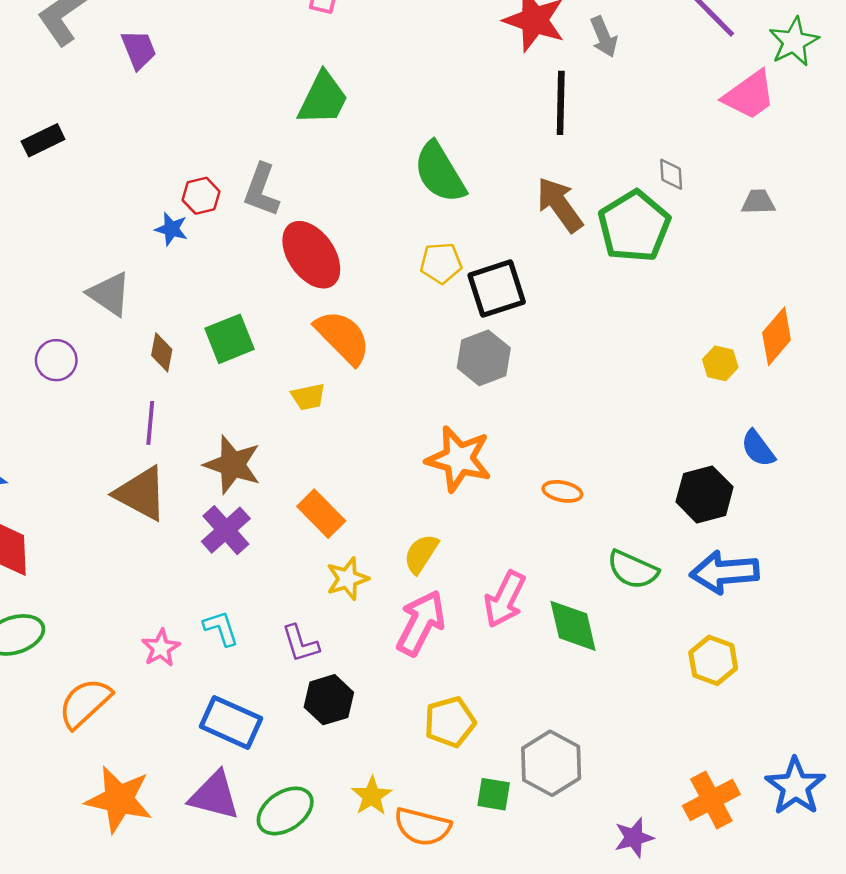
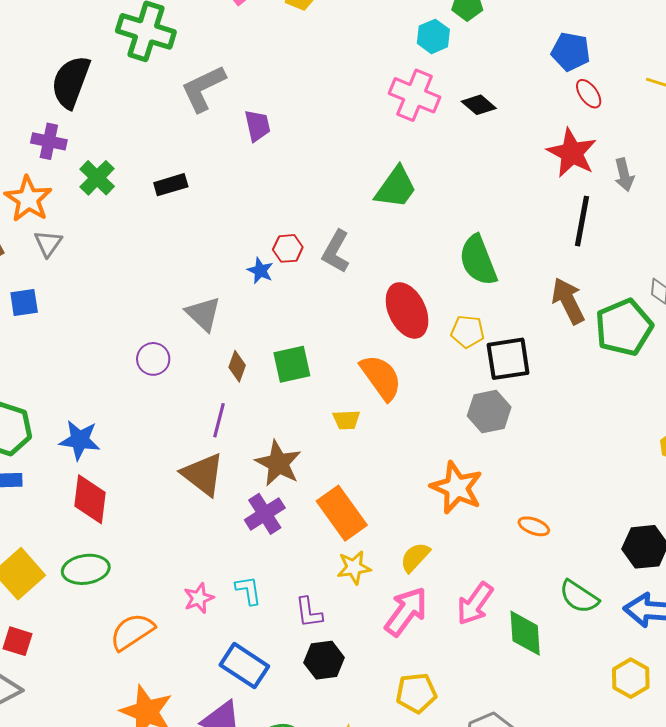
red ellipse: (311, 255) -> (407, 310), moved
orange rectangle: (321, 514) -> (342, 513), size x1.4

